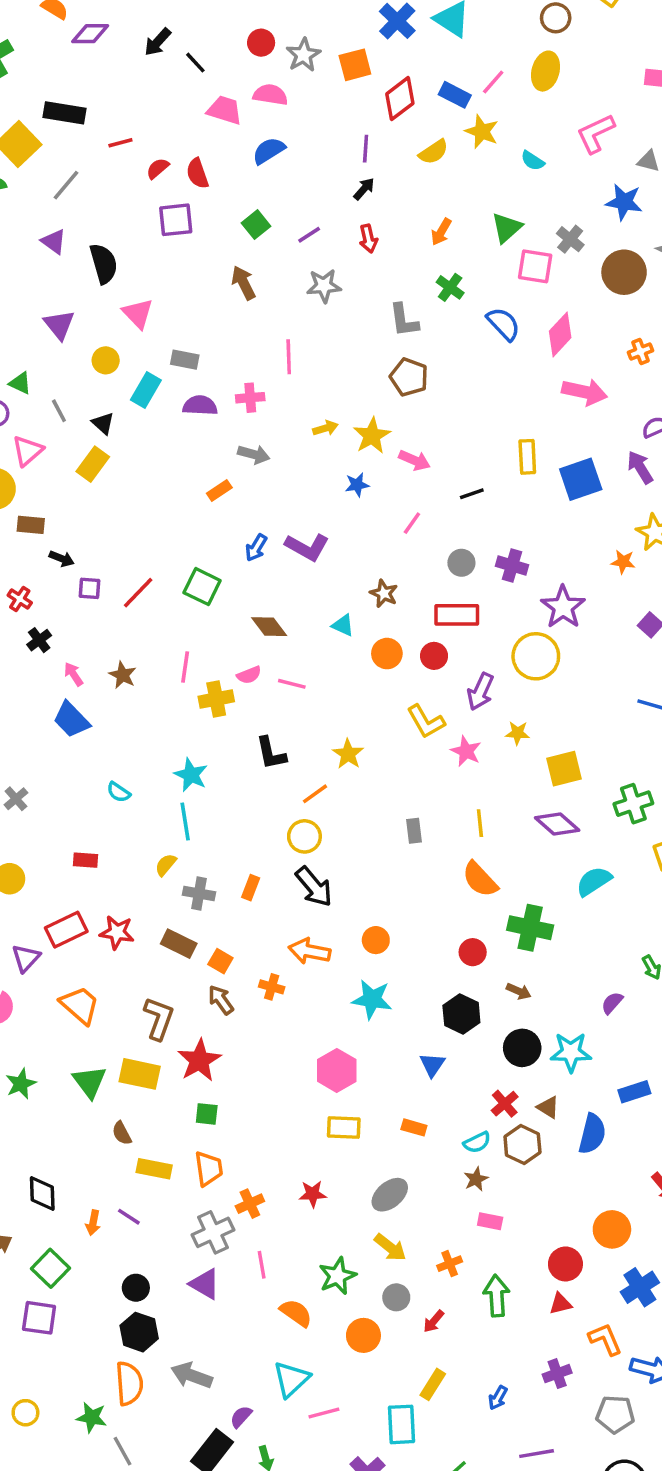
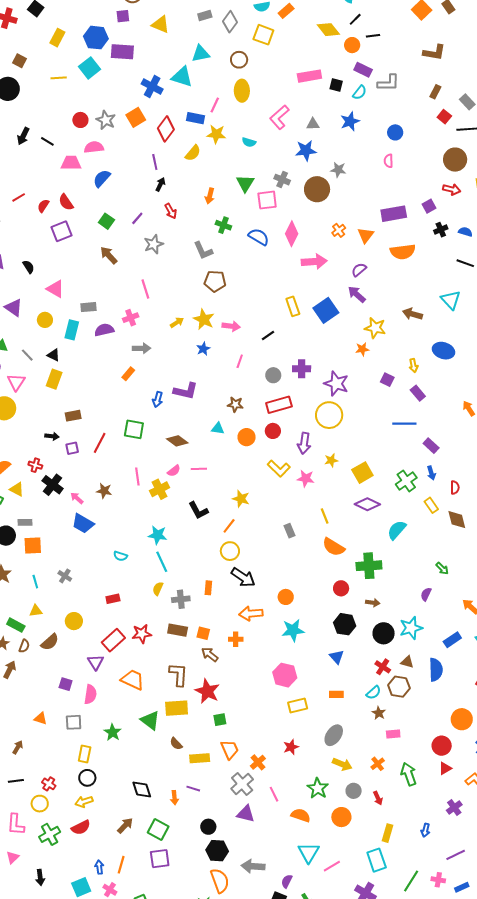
black semicircle: (104, 264) -> (29, 267), size x0.6
brown rectangle: (31, 525) -> (73, 416), moved
black cross: (39, 640) -> (53, 485), size x1.5
red arrow: (434, 1321) -> (378, 798), turned -48

